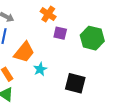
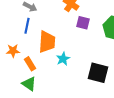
orange trapezoid: (24, 52) -> (47, 42), turned -35

